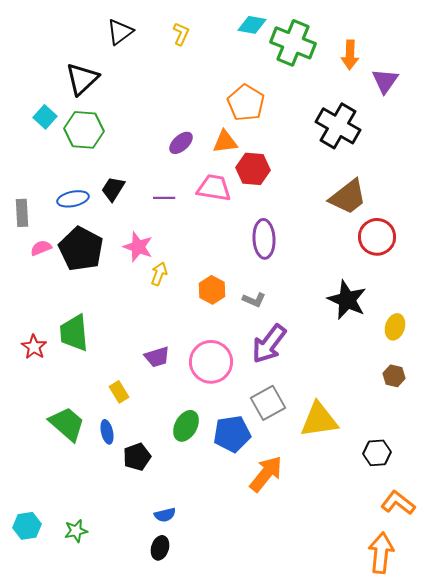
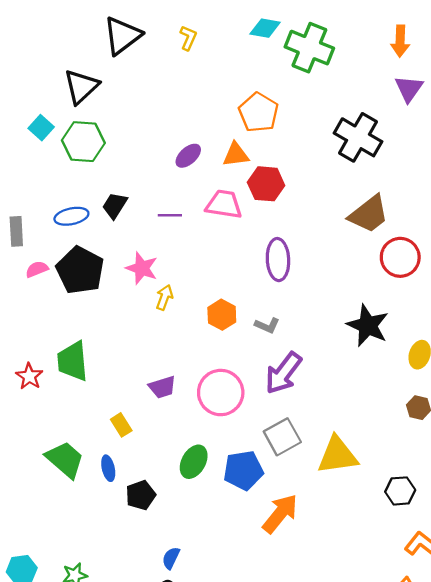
black triangle: (120, 32) -> (122, 36), size x1.4
orange arrow: (350, 55) -> (400, 41), moved
blue semicircle: (165, 515) -> (171, 558), turned 130

